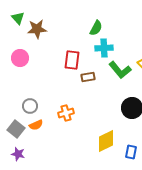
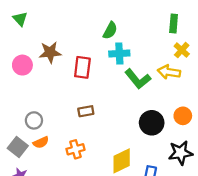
brown star: (37, 29) -> (50, 52), moved
brown rectangle: (88, 77) -> (86, 111), moved
orange cross: (66, 113) -> (75, 149), moved

